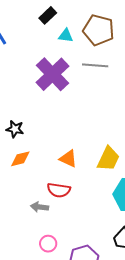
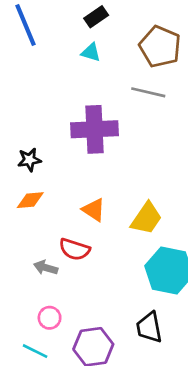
cyan triangle: (66, 36) -> (91, 52), moved
purple cross: (52, 74) -> (94, 129), moved, turned 32
black star: (15, 129) -> (29, 160), turned -30

